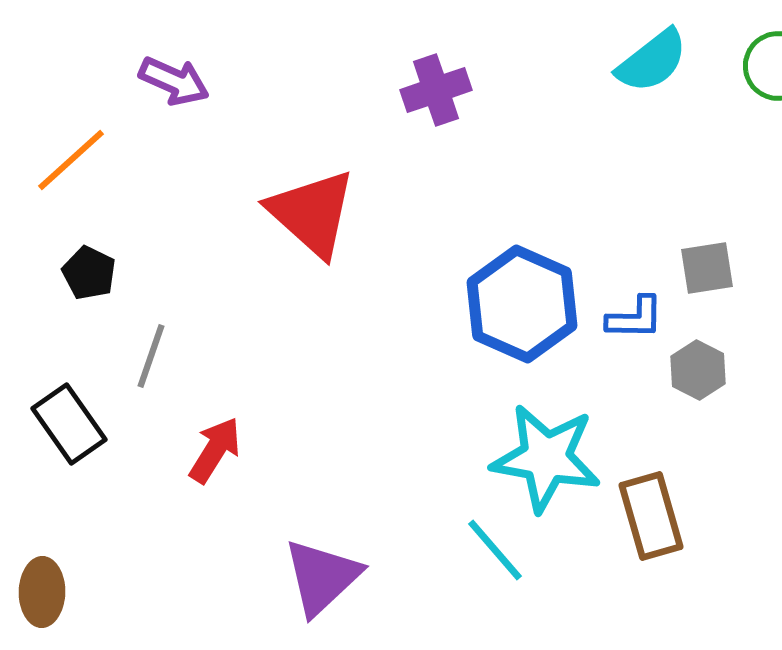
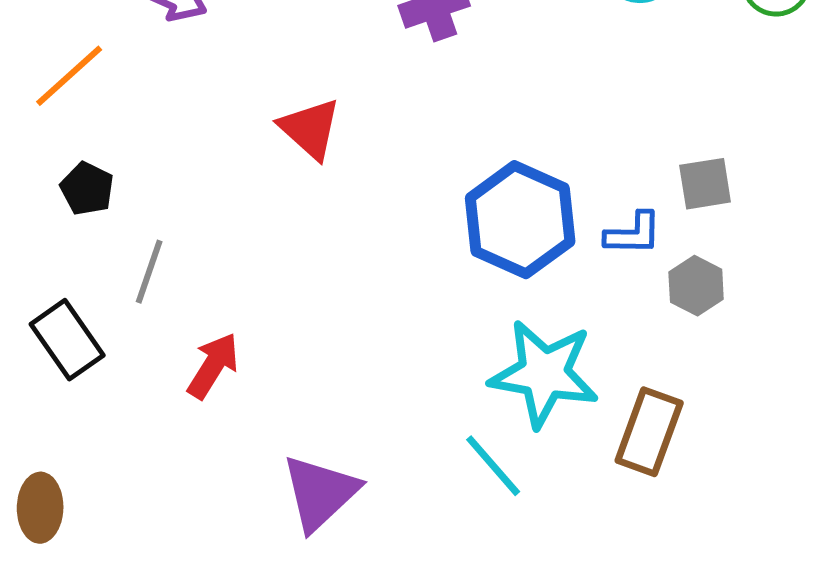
red triangle: (312, 213) -> (310, 129), size x0.7
brown rectangle: (651, 516) -> (649, 432), turned 36

